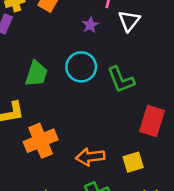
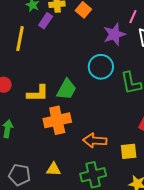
purple star: (90, 25) -> (114, 34), size x1.6
green trapezoid: (36, 74) -> (66, 89), moved

